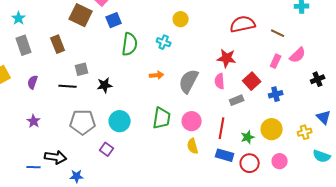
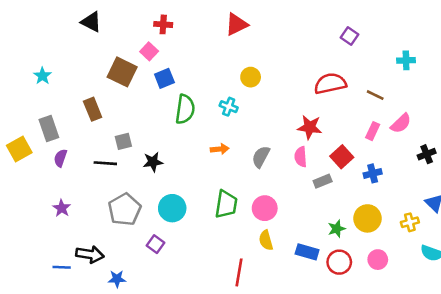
gray rectangle: (24, 45) -> (49, 128), moved
gray semicircle: (189, 81) -> (261, 157), size x0.7
gray pentagon: (83, 122) -> (125, 209), turned -30
red line: (222, 128) -> (239, 272), moved

